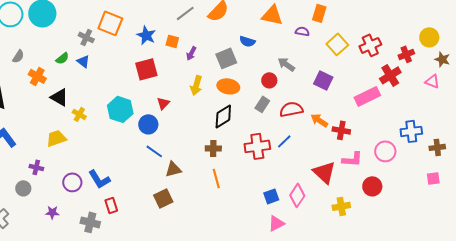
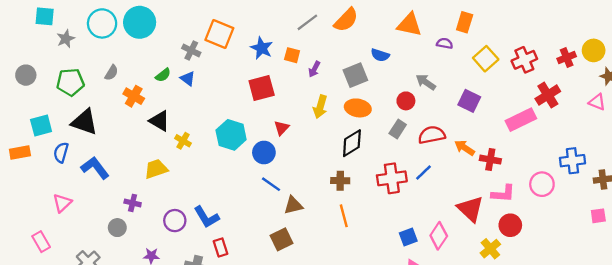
red cross: (406, 54) -> (567, 57), moved
red circle: (372, 186) -> (510, 225), moved
yellow cross: (341, 206) -> (490, 249), turned -30

